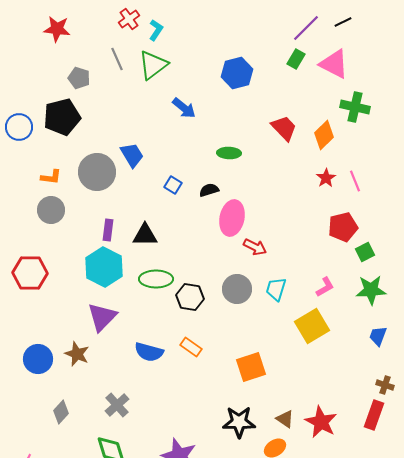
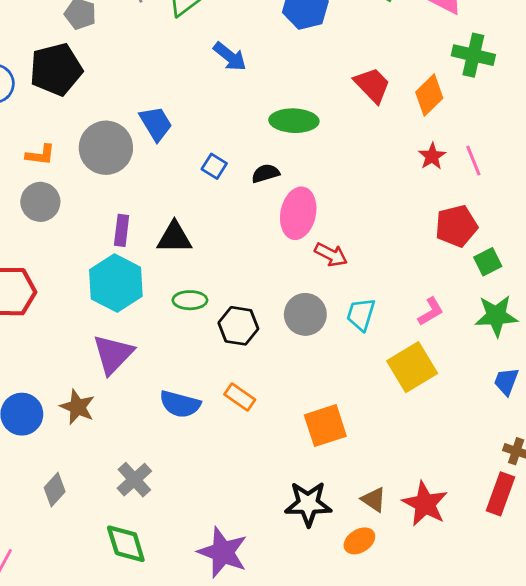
green ellipse: (229, 153) -> (294, 121), size x1.4
green ellipse: (156, 279) -> (190, 300), size x0.7

